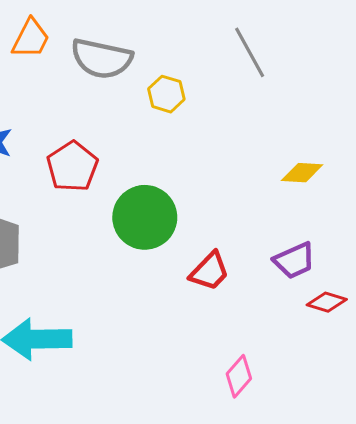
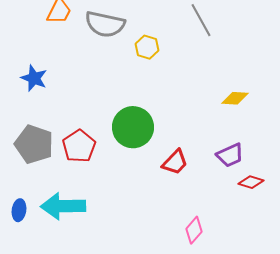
red pentagon: (72, 166) -> (79, 146), moved

